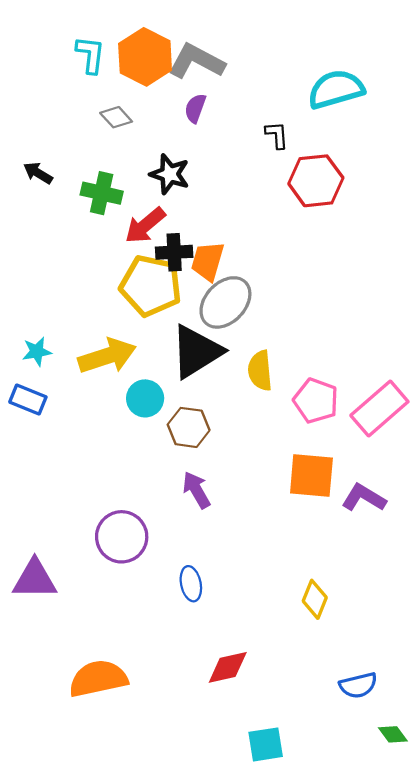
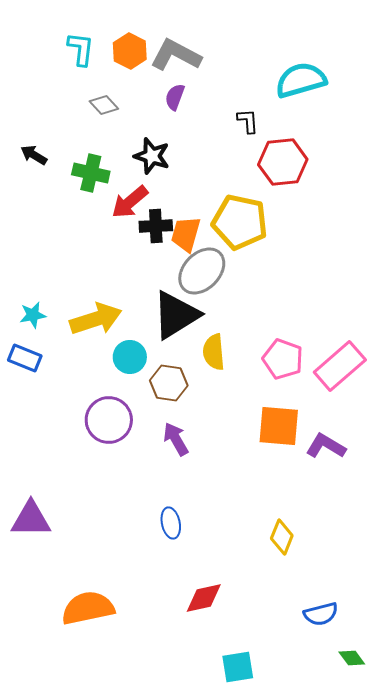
orange hexagon: (145, 57) -> (130, 51), size x0.7
yellow pentagon: (151, 286) -> (240, 222), moved
yellow semicircle: (260, 371) -> (214, 352), moved
purple circle: (122, 537) -> (109, 420), moved

